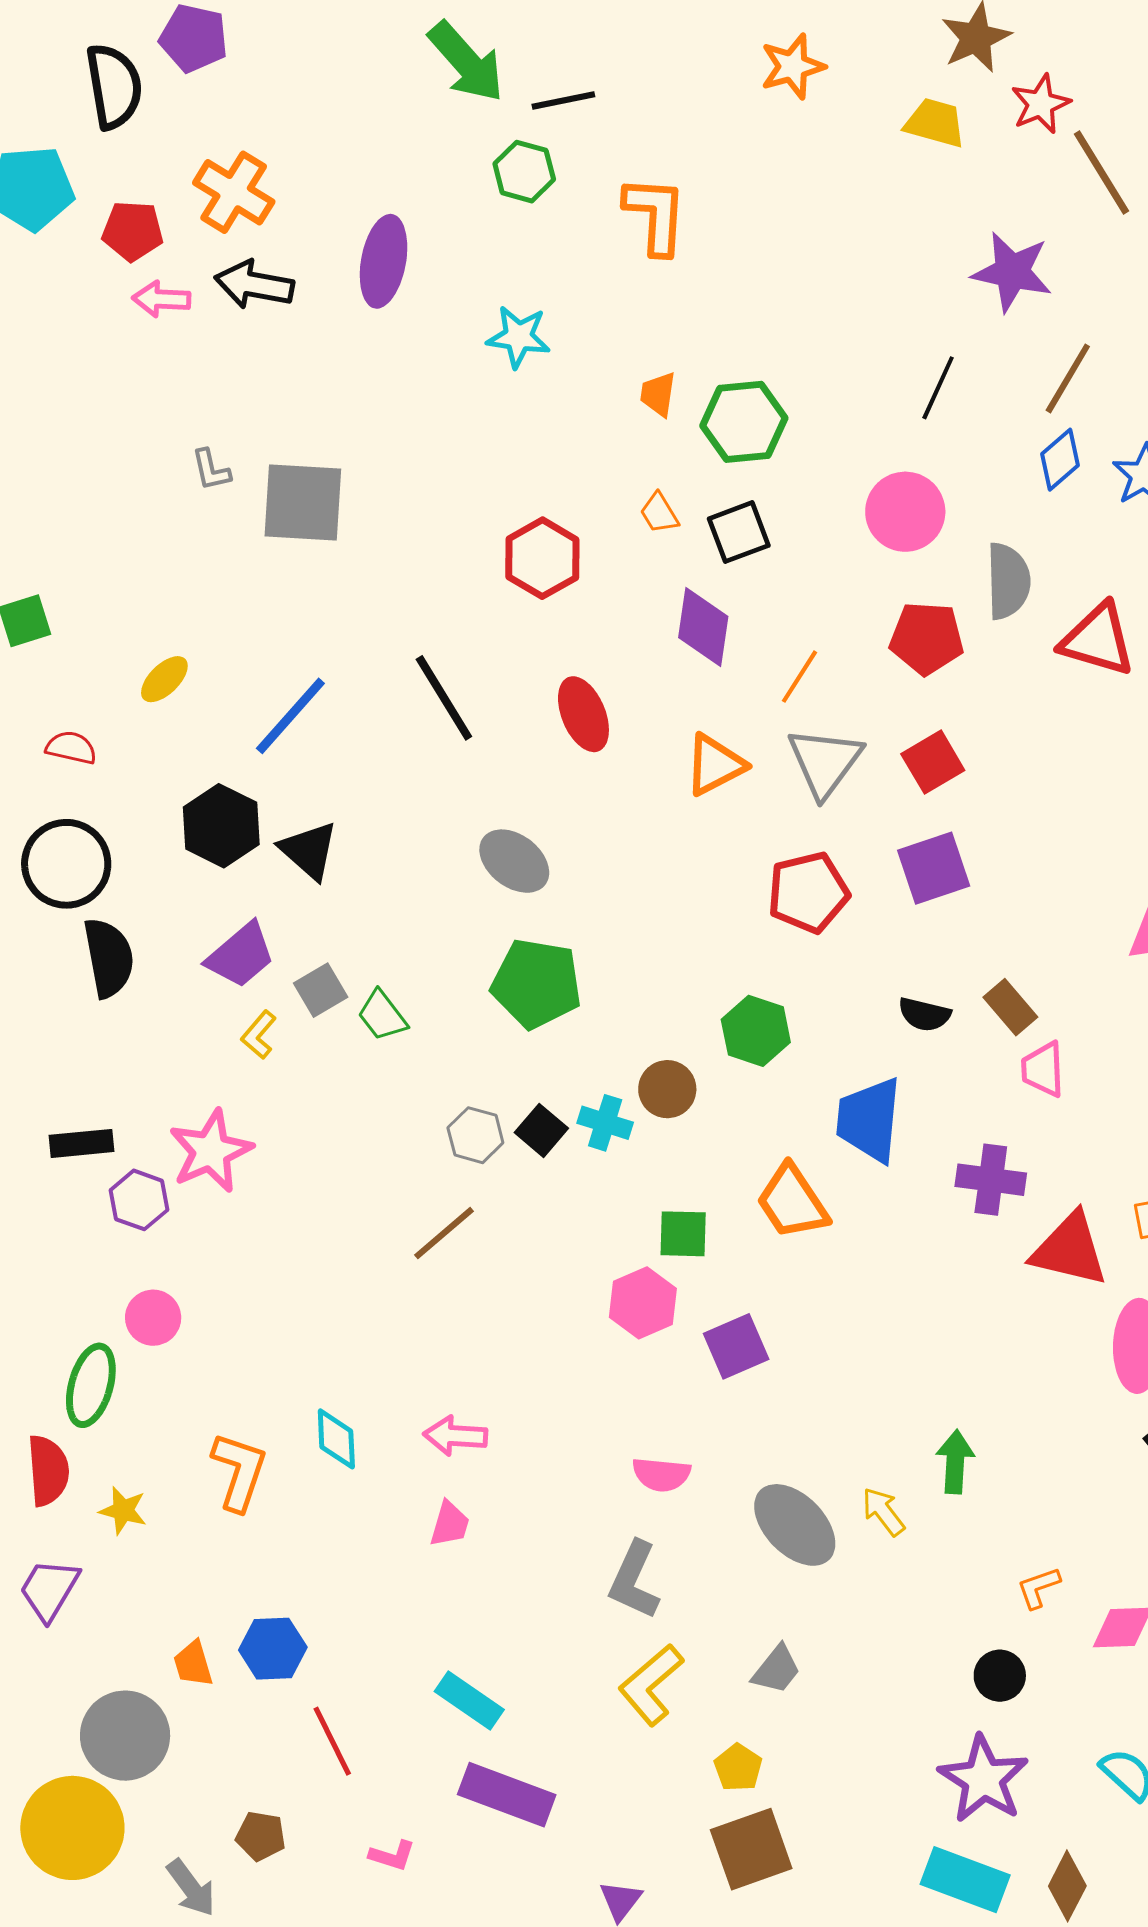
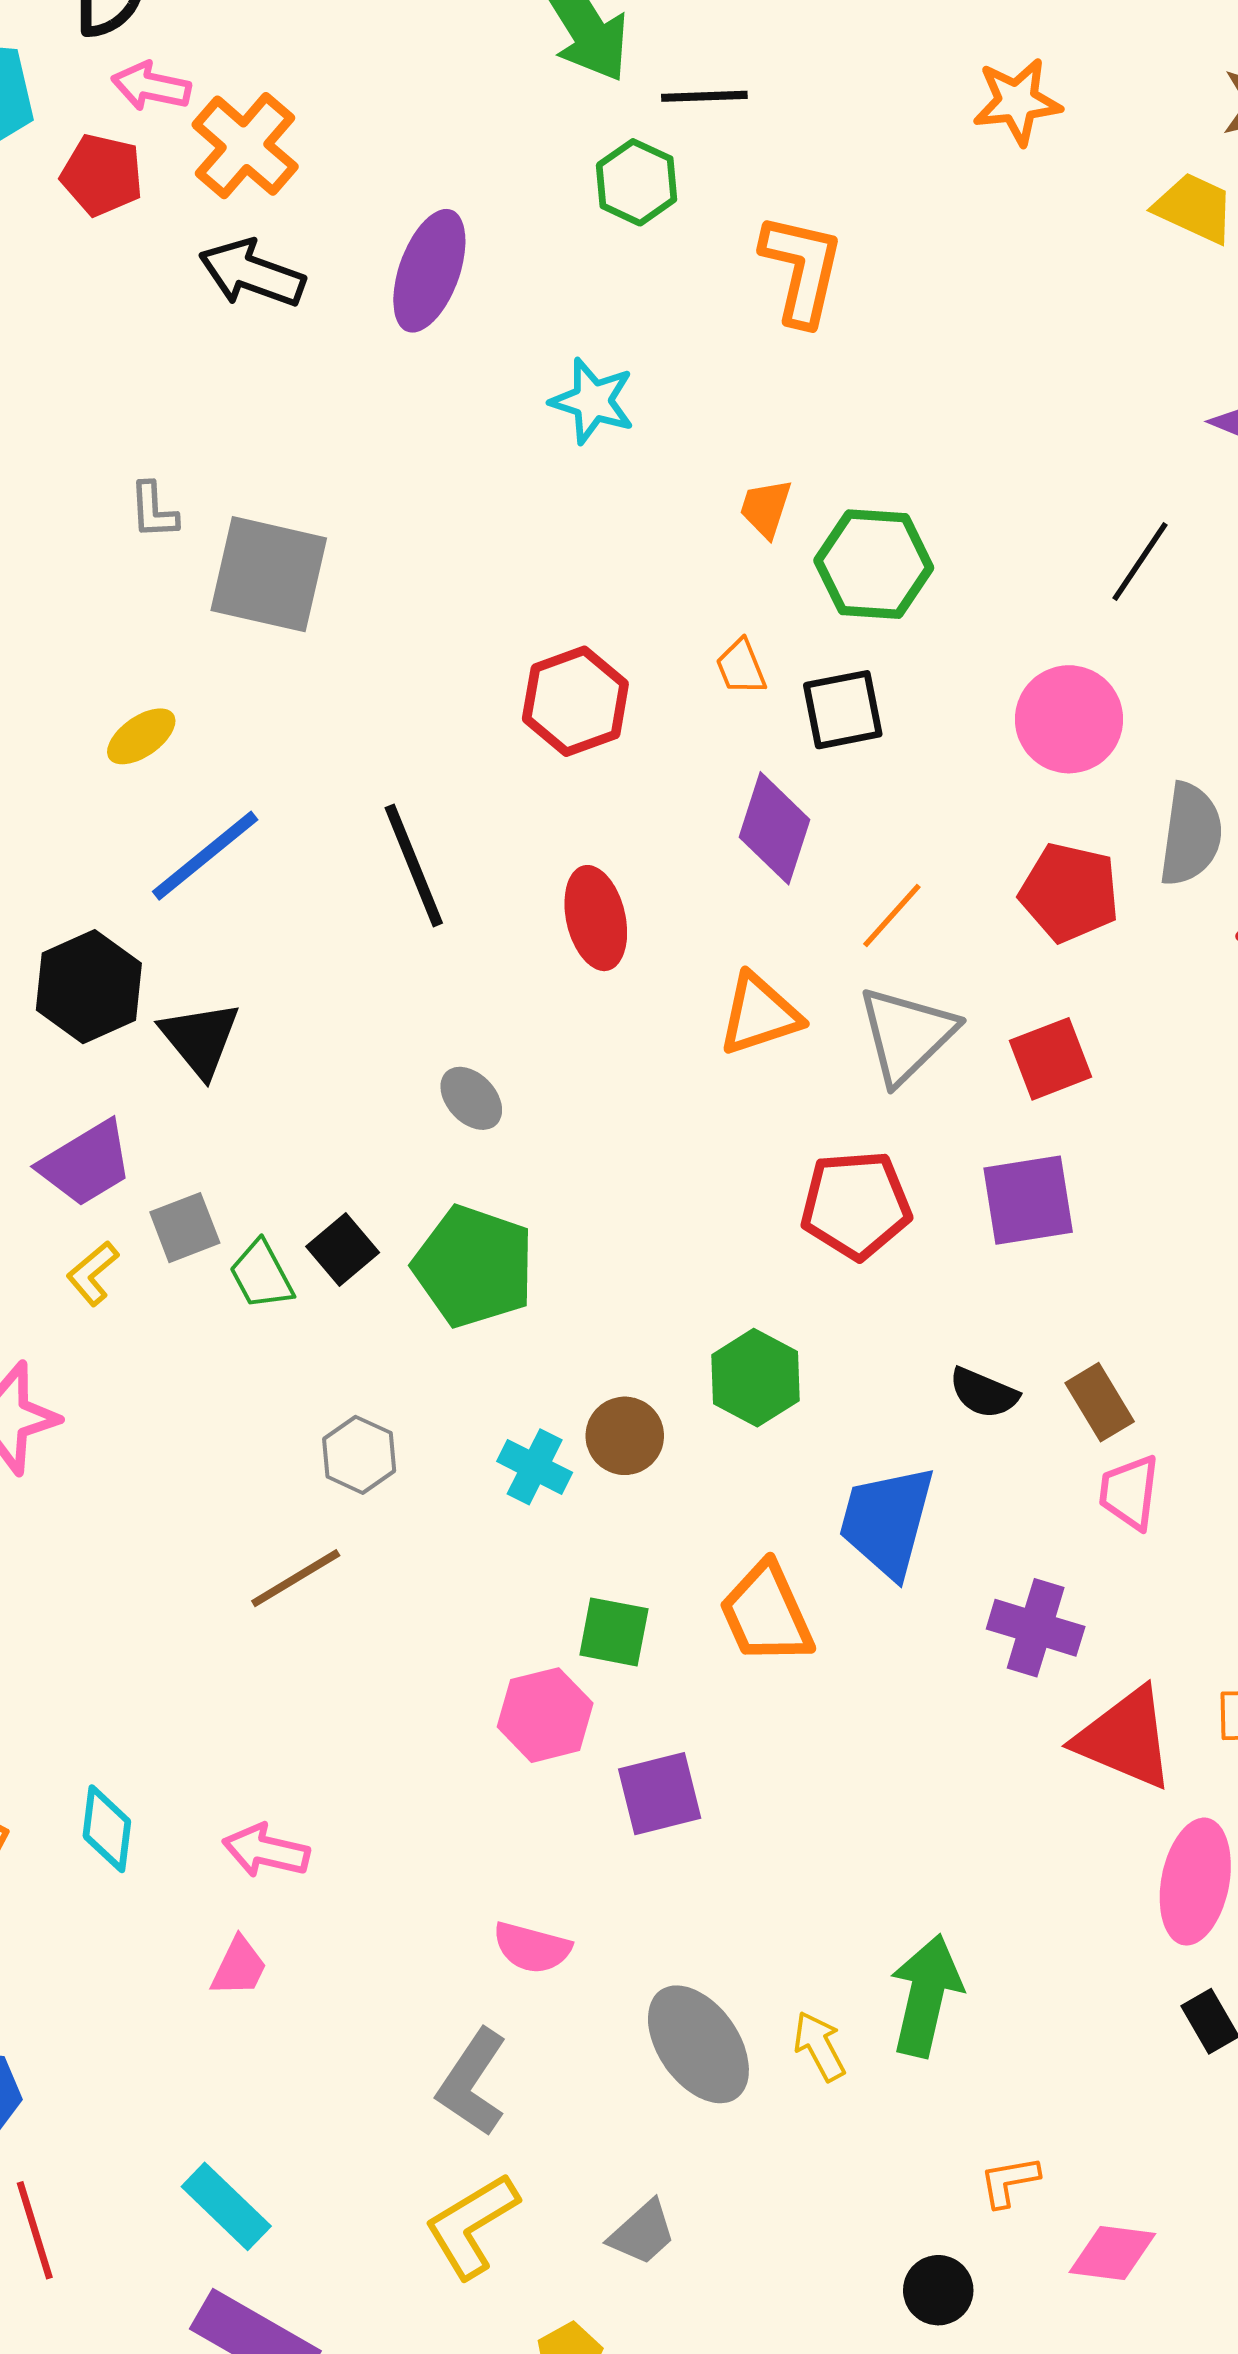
pink arrow: (161, 299) -> (151, 86), moved
yellow ellipse: (164, 679) -> (141, 736), moved
gray ellipse: (514, 861) -> (471, 1098), size x0.7
black square: (541, 1130) -> (343, 1249), moved
green arrow: (955, 1462) -> (926, 1995), size x1.4

